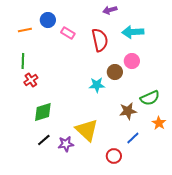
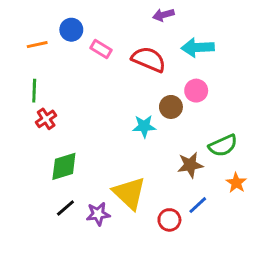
red semicircle: (100, 40) -> (149, 59), turned -55
red circle: (114, 156) -> (169, 220), moved

